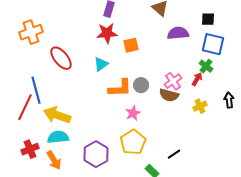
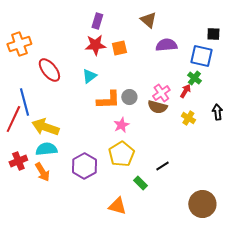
black square: (208, 19) -> (213, 34), moved
orange square: (131, 45) -> (119, 48), moved
yellow cross: (200, 106) -> (188, 118), turned -32

